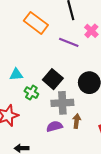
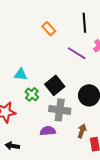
orange rectangle: (36, 23) -> (49, 29), size x0.6
brown arrow: (77, 121) -> (82, 131), moved

